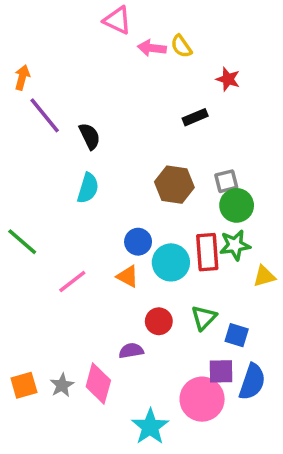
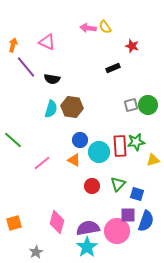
pink triangle: (117, 20) -> (47, 42), moved
black semicircle: (90, 136) -> (52, 79), turned 126
brown hexagon: (174, 185) -> (72, 107), moved
green circle: (237, 205) -> (148, 105), moved
purple semicircle: (131, 351) -> (88, 228), moved, size x1.6
gray star: (62, 385) -> (36, 252), moved

